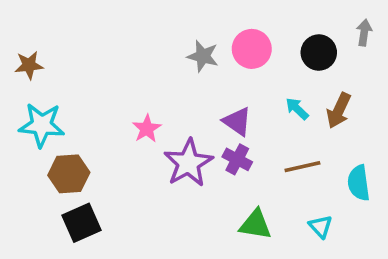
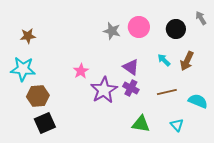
gray arrow: (364, 33) -> (201, 18), turned -40
brown star: (29, 65) -> (28, 36), moved
cyan semicircle: (359, 183) -> (198, 101), turned 120

